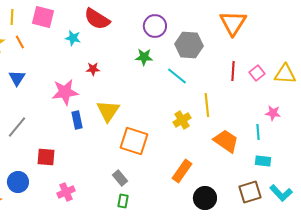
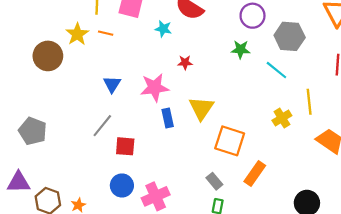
orange line: (20, 42) -> (106, 33), turned -48
blue triangle: (17, 78) -> (112, 84), moved
red square: (46, 157) -> (125, 146), moved
orange rectangle: (182, 171) -> (255, 174), moved
blue circle: (18, 182) -> (122, 185), moved
pink cross: (66, 192) -> (156, 196), size x1.4

